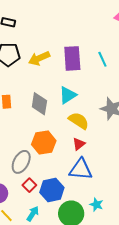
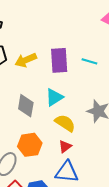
cyan line: (102, 59) -> (89, 61), turned -49

